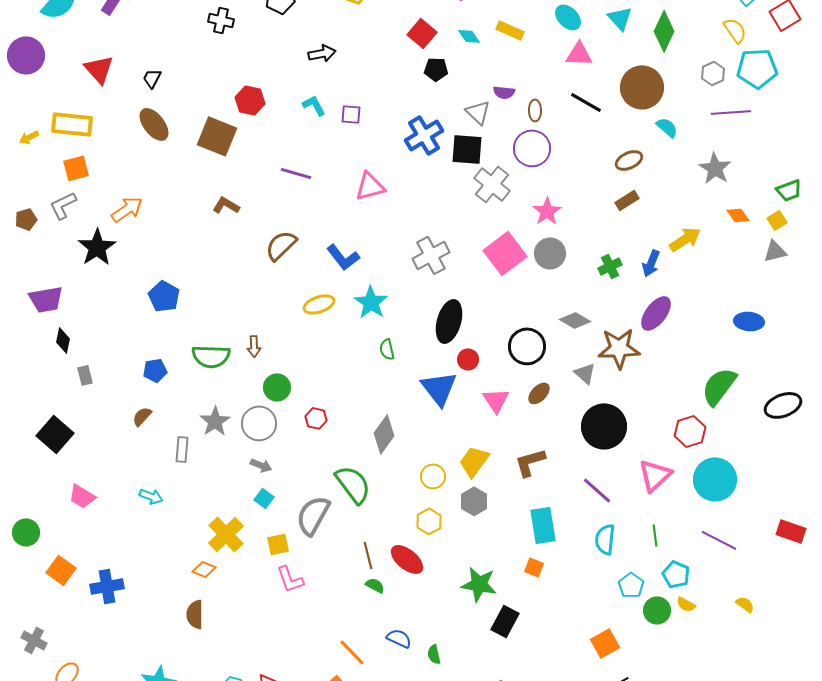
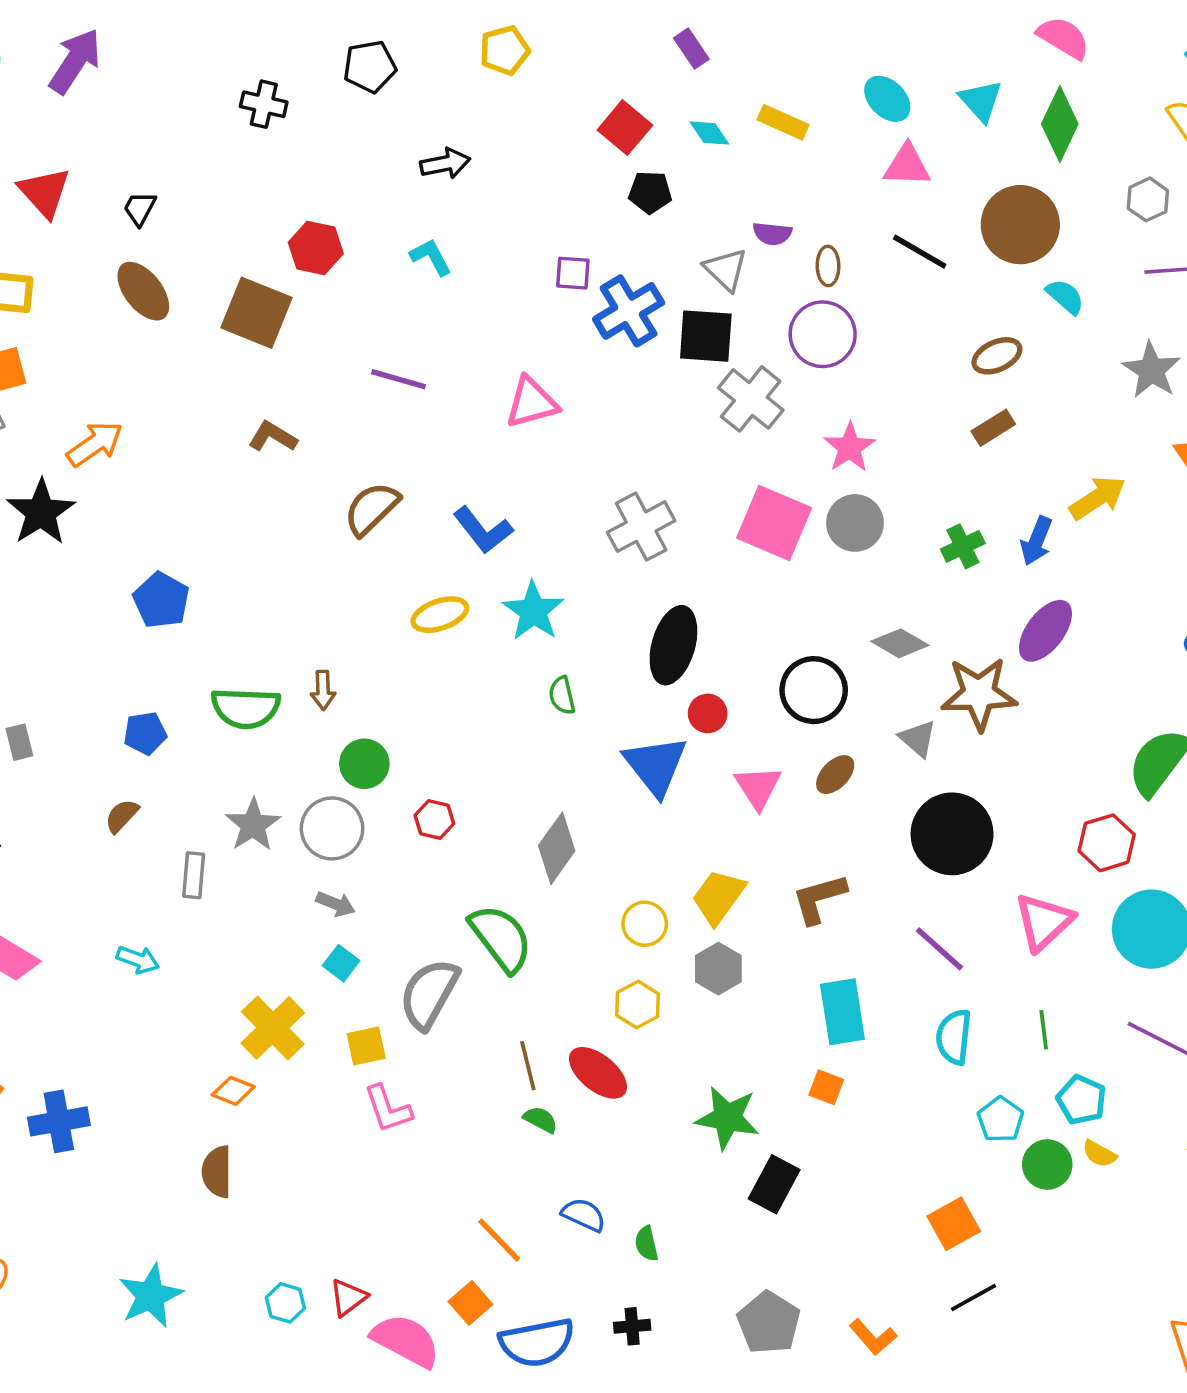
purple square: (351, 114) -> (573, 273), moved
pink square: (505, 253) -> (774, 523), turned -30

